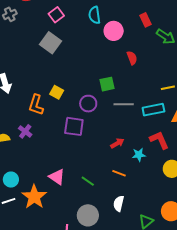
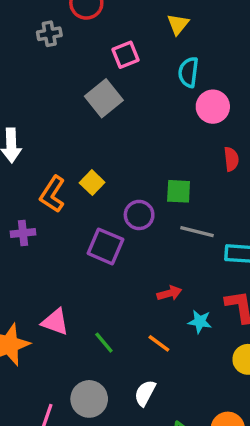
purple cross: (25, 131) -> (23, 233), turned 32
pink triangle: (57, 177) -> (55, 322), turned -30

